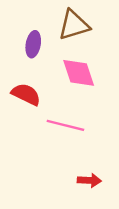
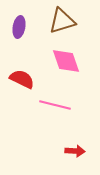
purple ellipse: (33, 44) -> (19, 27), moved

